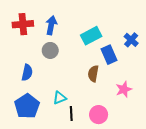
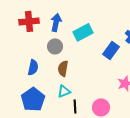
cyan rectangle: (91, 36) -> (83, 32), moved
blue rectangle: (109, 55) -> (111, 50), turned 60
brown semicircle: (93, 74) -> (63, 68), moved

